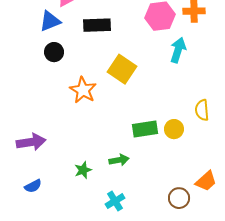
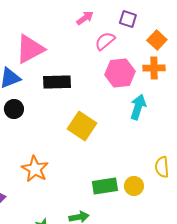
orange star: (83, 90) -> (35, 169), moved

